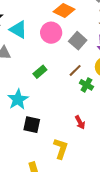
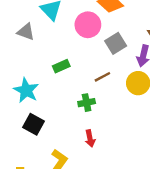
green cross: (86, 85) -> (87, 103), moved, turned 32
cyan star: (18, 99) -> (26, 90), turned -30

